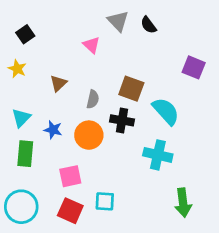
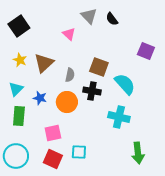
black square: (25, 34) -> (19, 26), size x1.5
yellow star: (17, 69) -> (20, 60), moved
brown triangle: (58, 83) -> (44, 63), size x1.5

